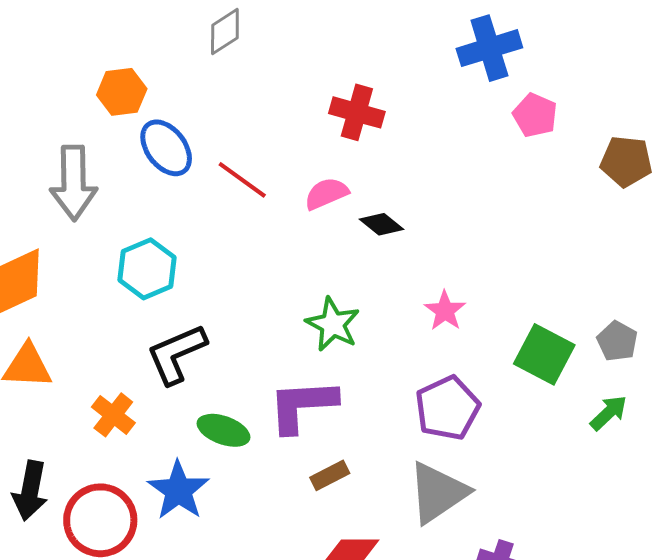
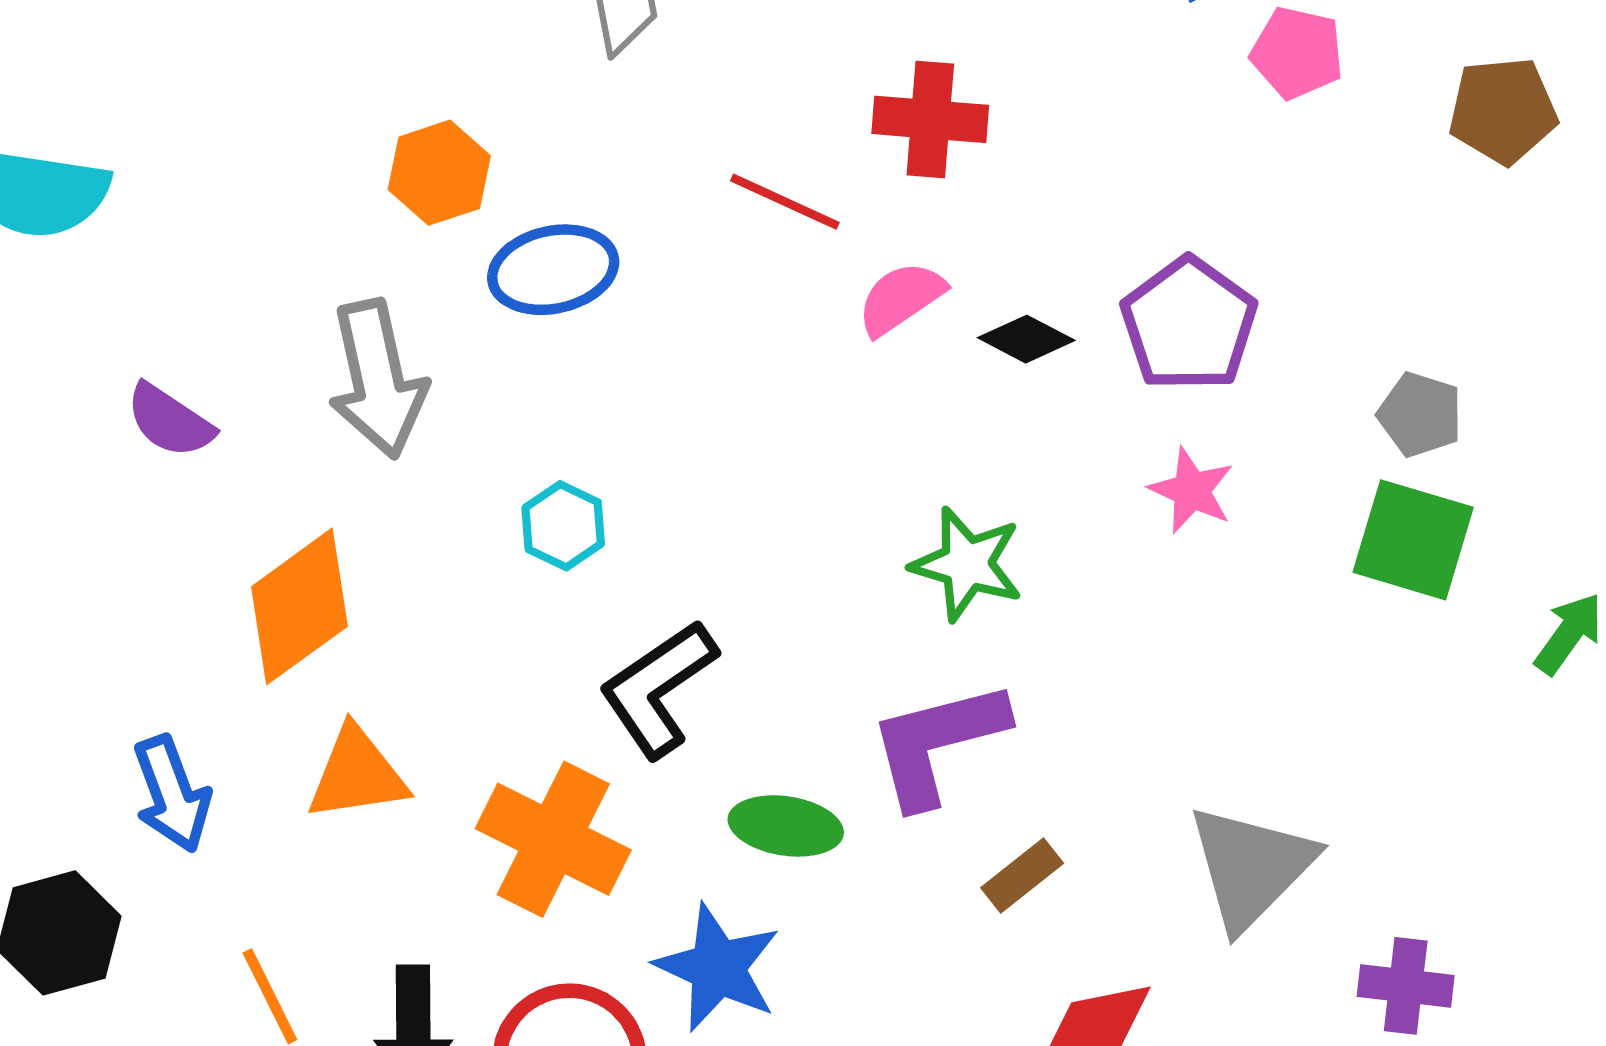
blue ellipse: (166, 148) -> (553, 270), turned -54
red line: (242, 180) -> (785, 202), moved
cyan hexagon: (147, 269) -> (563, 526), size x0.7
gray pentagon: (617, 341) -> (1420, 414), moved
purple pentagon: (447, 408) -> (1189, 324), moved
orange cross: (113, 415) -> (553, 839), size x1.6

